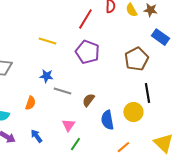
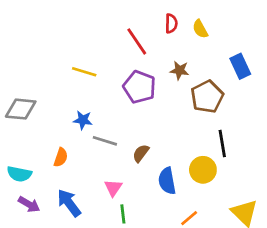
brown star: (150, 10) -> (179, 70), moved
red line: (85, 19) -> (137, 41), turned -65
blue rectangle: (160, 37) -> (240, 66), turned 30
blue arrow: (36, 136) -> (69, 203), size x1.5
green line: (75, 144) -> (123, 214), turned -40

